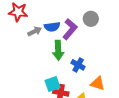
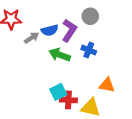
green arrow: (58, 50) -> (60, 55), turned 120
blue cross: (78, 65) -> (89, 50), moved

